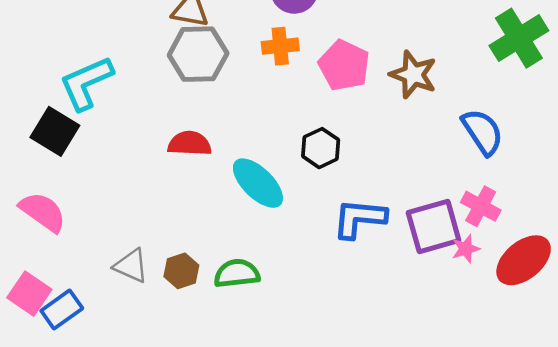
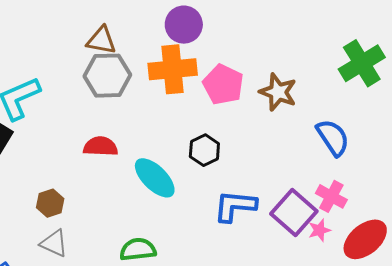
orange cross: (280, 46) -> (173, 69), size x1.6
purple square: (434, 226) -> (294, 212), turned -33
brown hexagon: (181, 271) -> (50, 203), moved

